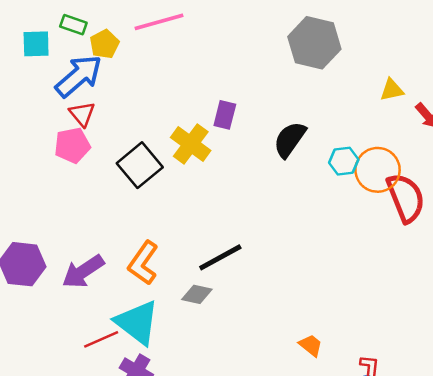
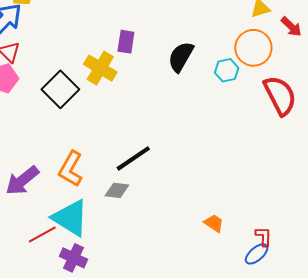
orange circle: (378, 170) -> (253, 48), moved

